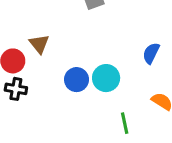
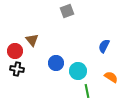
cyan circle: (106, 78) -> (78, 71), moved

